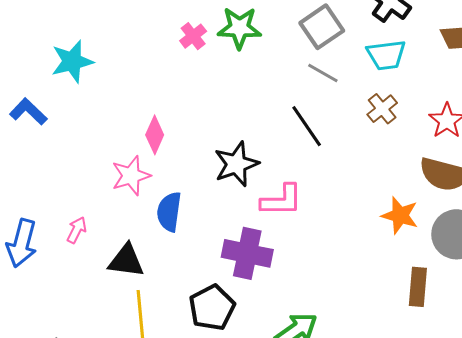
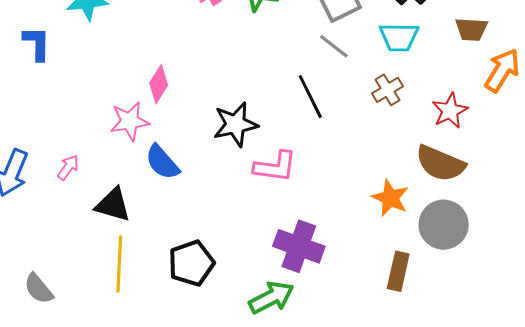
blue L-shape: (28, 112) -> (37, 43), turned 39
blue semicircle: (169, 212) -> (162, 162), turned -57
purple cross: (247, 253) -> (299, 246), moved

